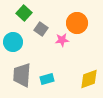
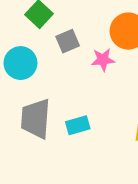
gray square: (41, 29) -> (68, 41), turned 32

